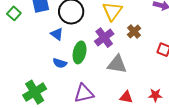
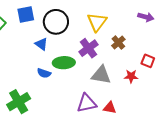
green ellipse: (80, 52) -> (64, 63), turned 75
purple triangle: (84, 93) -> (87, 103), moved
red star: (155, 95) -> (131, 76), moved

